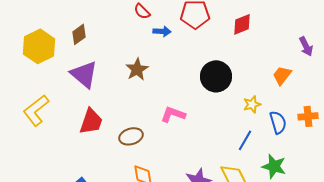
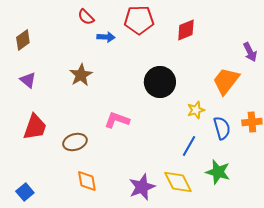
purple triangle: (84, 74) -> (28, 80), size x0.6
orange trapezoid: (282, 75) -> (226, 81), size x1.4

